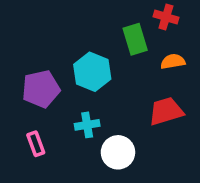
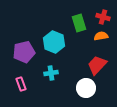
red cross: (166, 17) -> (103, 17), moved
red trapezoid: (166, 111) -> (97, 65), turned -30
white circle: (118, 152) -> (86, 88), moved

